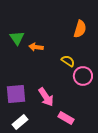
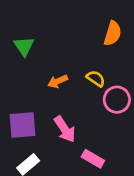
orange arrow: (36, 47) -> (58, 81), moved, turned -32

